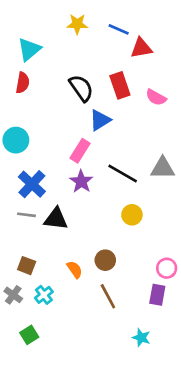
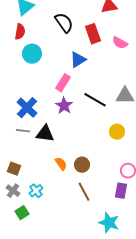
black semicircle: (81, 88) -> (64, 23), moved
cyan circle: (16, 140) -> (32, 54), moved
yellow circle: (132, 215) -> (117, 132), moved
brown square: (27, 266) -> (14, 169), moved
orange semicircle: (75, 270) -> (61, 164), moved
green square: (29, 335) -> (22, 213), moved
cyan star: (141, 338) -> (109, 223), size x1.5

